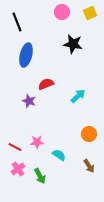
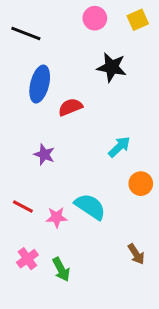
black line: (17, 22) -> (26, 34), turned -48
red semicircle: (46, 84) -> (70, 107), moved
orange circle: (89, 134) -> (141, 184), moved
red line: (15, 147) -> (23, 207), moved
cyan semicircle: (59, 155) -> (90, 207), moved, size x1.5

